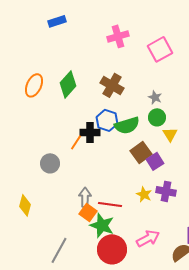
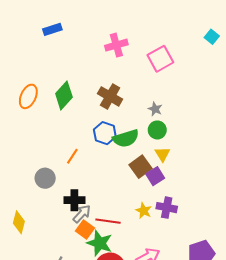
black cross: (90, 132) -> (74, 200), moved
yellow triangle: (170, 134) -> (162, 154), moved
gray arrow: (85, 197) -> (82, 214), turned 42

